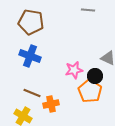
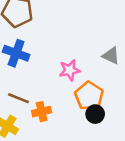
black circle: (95, 76) -> (95, 114), moved

